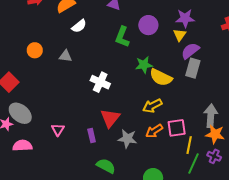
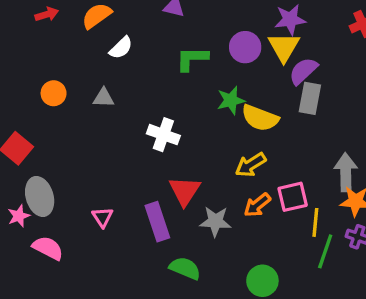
purple circle: (148, 25) -> (245, 47), moved
yellow triangle: (180, 35) -> (284, 47), size x1.5
green L-shape: (122, 37) -> (192, 59), turned 75
gray ellipse: (20, 113) -> (40, 196), turned 40
purple rectangle: (92, 136) -> (157, 222), size x1.6
pink semicircle: (22, 146) -> (48, 248), turned 36

